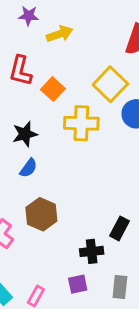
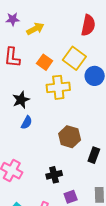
orange square: (53, 89) -> (45, 62), moved
brown hexagon: (41, 214) -> (70, 137), moved
black cross: (92, 251) -> (54, 175), moved

